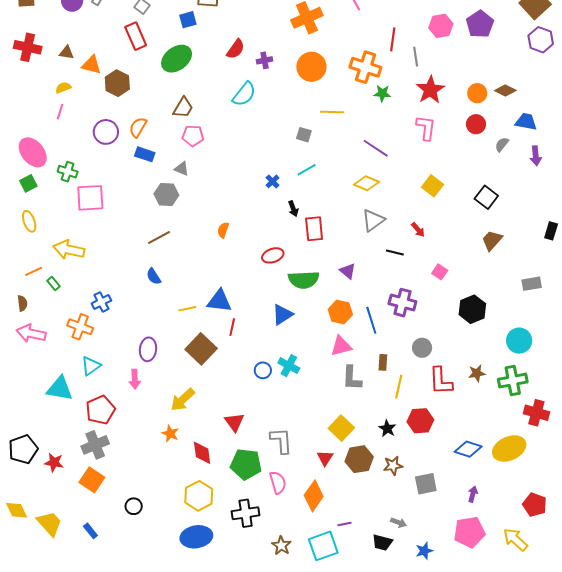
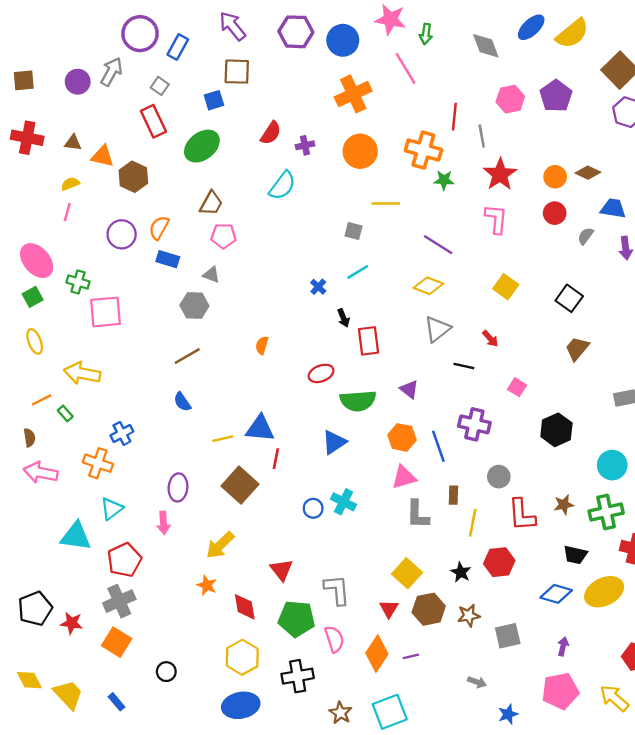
purple line: (344, 524) -> (411, 656), moved
black trapezoid: (382, 542) -> (575, 555), moved

